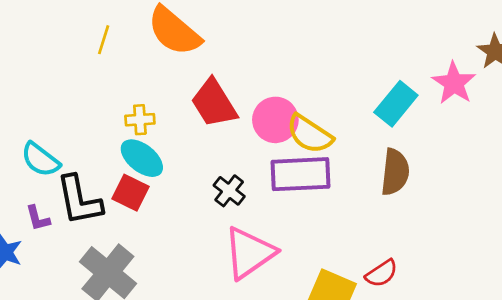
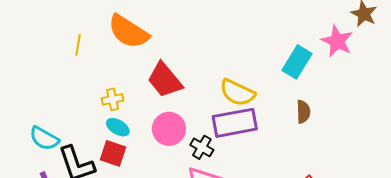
pink circle: (275, 120) -> (169, 129), moved
cyan ellipse: (142, 158) -> (118, 127), size x0.7
brown semicircle: (395, 172) -> (303, 112), size x0.7
black cross: (229, 191) -> (202, 147), moved

